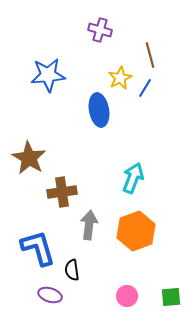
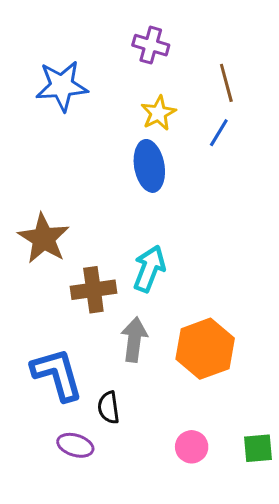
blue star: (48, 75) -> (62, 86), moved
yellow star: (120, 78) -> (158, 113), moved
cyan arrow: (133, 178) -> (149, 269), moved

